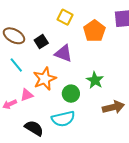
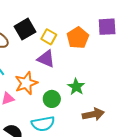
yellow square: (65, 17) -> (49, 37), moved
black square: (41, 42) -> (25, 29), moved, size x1.5

